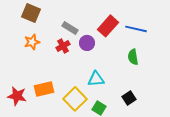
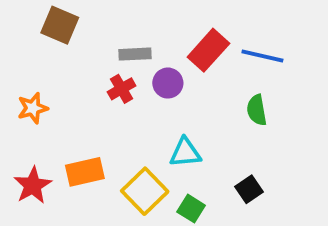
gray rectangle: (70, 28) -> (135, 54), turned -35
orange star: (32, 42) -> (33, 108), moved
red star: (17, 96) -> (33, 185), turned 30

